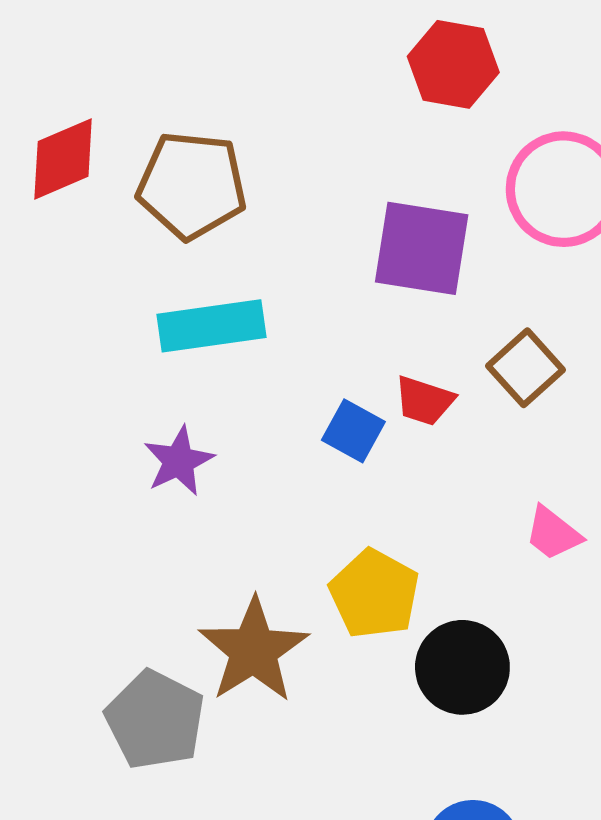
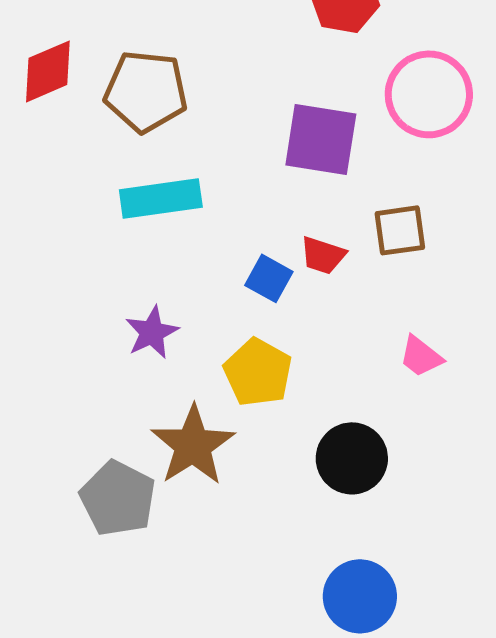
brown square: (525, 368) -> (400, 230), turned 34
purple star: (179, 461) -> (152, 332), moved
yellow pentagon: (374, 594) -> (258, 372), moved

